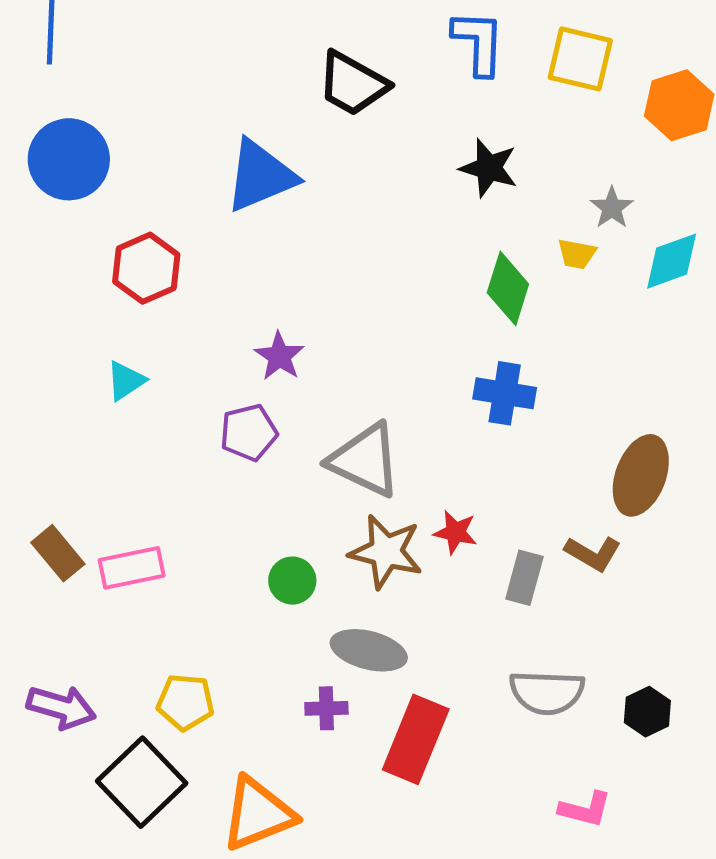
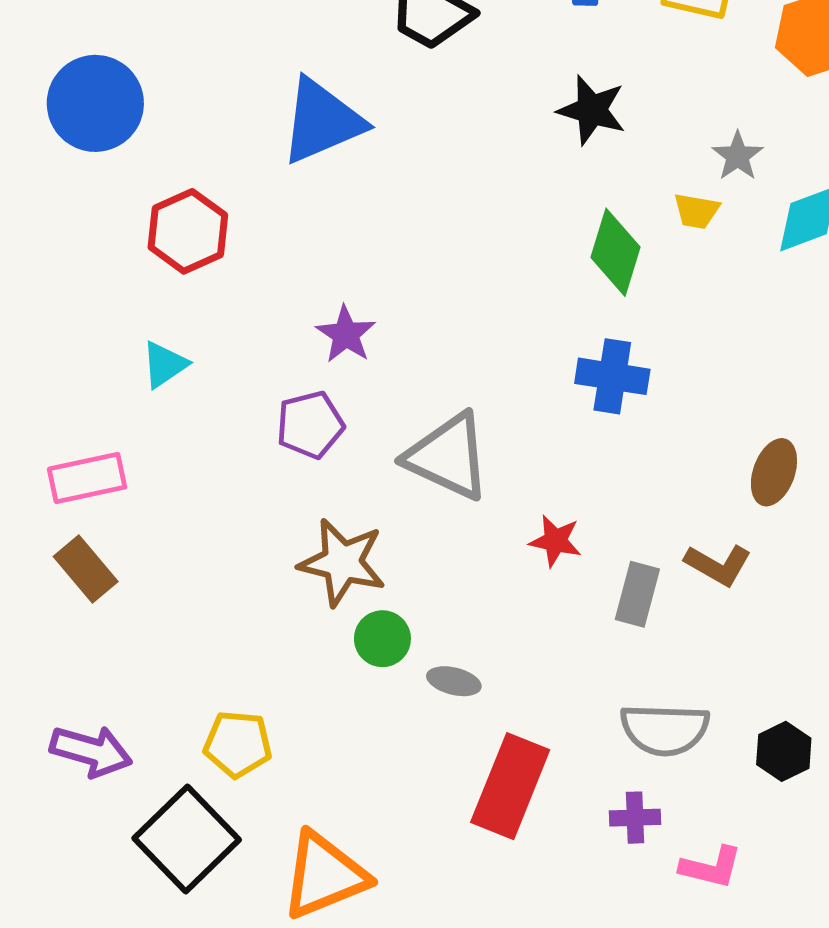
brown ellipse: (641, 475) -> (774, 472), size x0.7
brown star: (386, 552) -> (342, 562), moved
pink rectangle: (132, 568) -> (87, 478), moved
green circle: (292, 581) -> (382, 639), moved
gray ellipse: (369, 650) -> (454, 681), size x0.6
purple cross: (326, 708) -> (635, 818), moved

